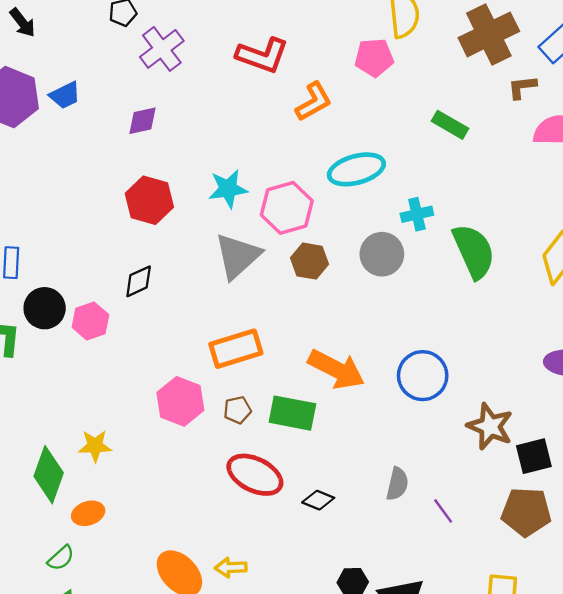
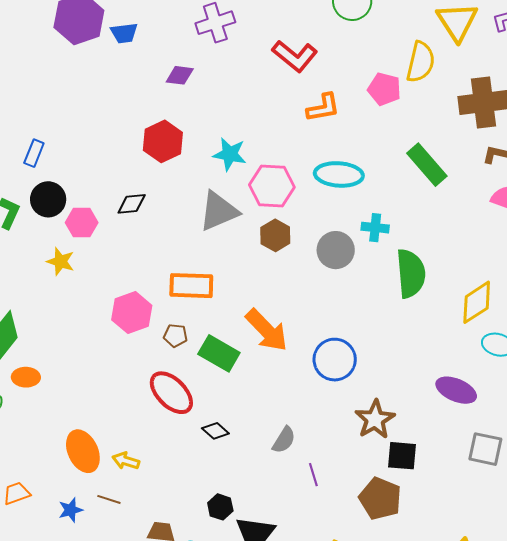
green rectangle: (450, 125) -> (427, 165), size x1.4
yellow star: (95, 446) -> (61, 261), moved

